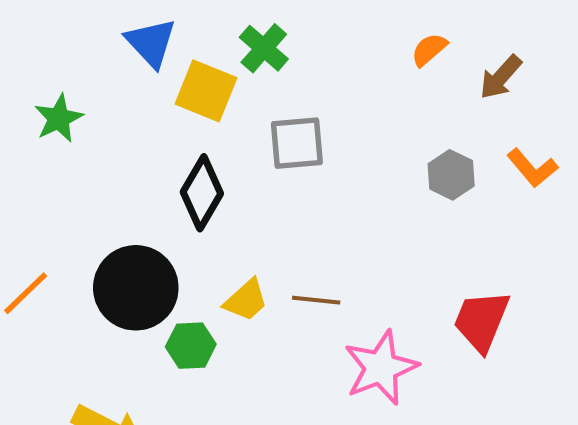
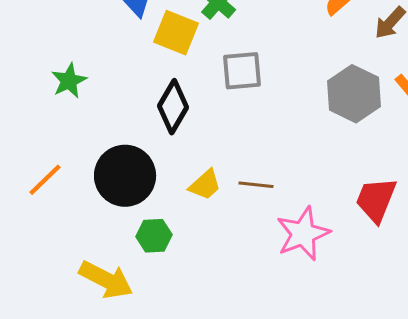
green star: (59, 118) -> (69, 81), moved
gray hexagon: (451, 175) -> (354, 94), size x1.6
green hexagon: (191, 346) -> (154, 236), moved

